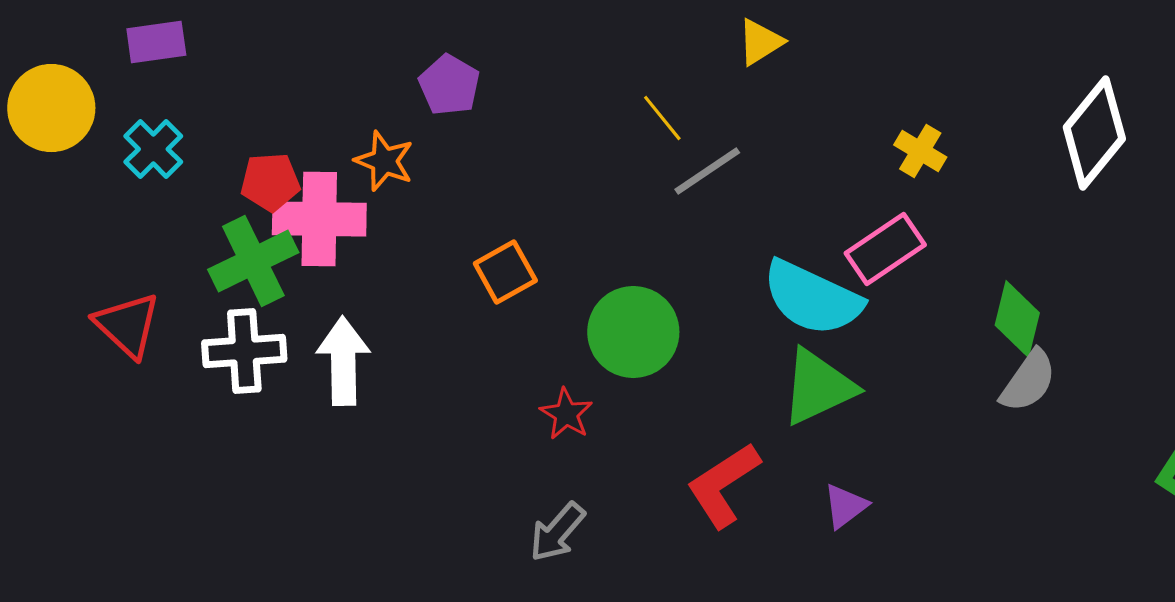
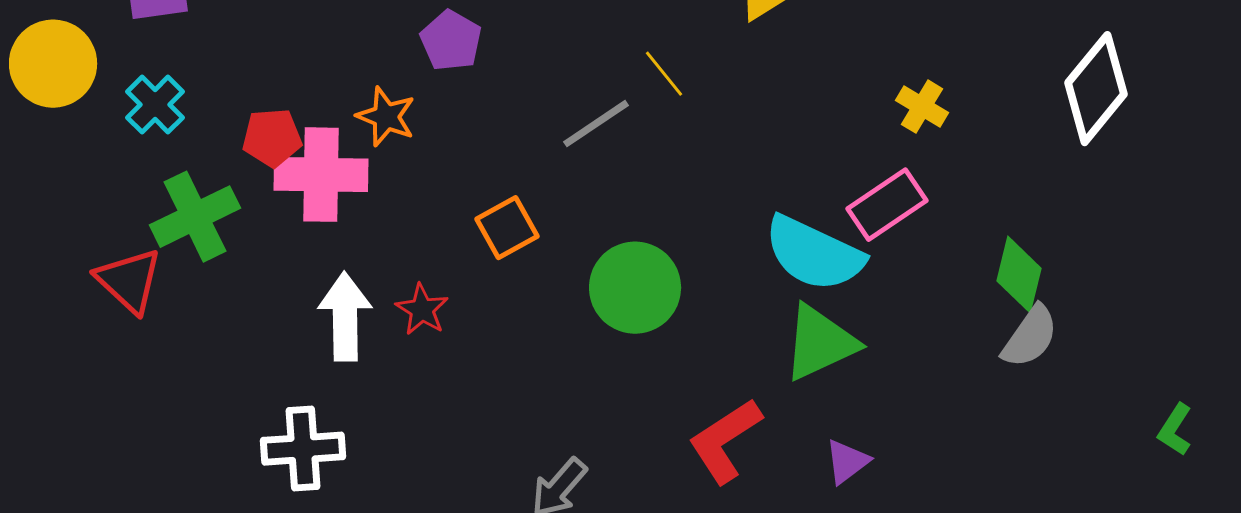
gray line: (707, 171) -> (596, 124), moved
green cross: (253, 261) -> (195, 217), moved
white cross: (244, 351) -> (303, 449), moved
red star: (566, 414) -> (422, 310), moved

